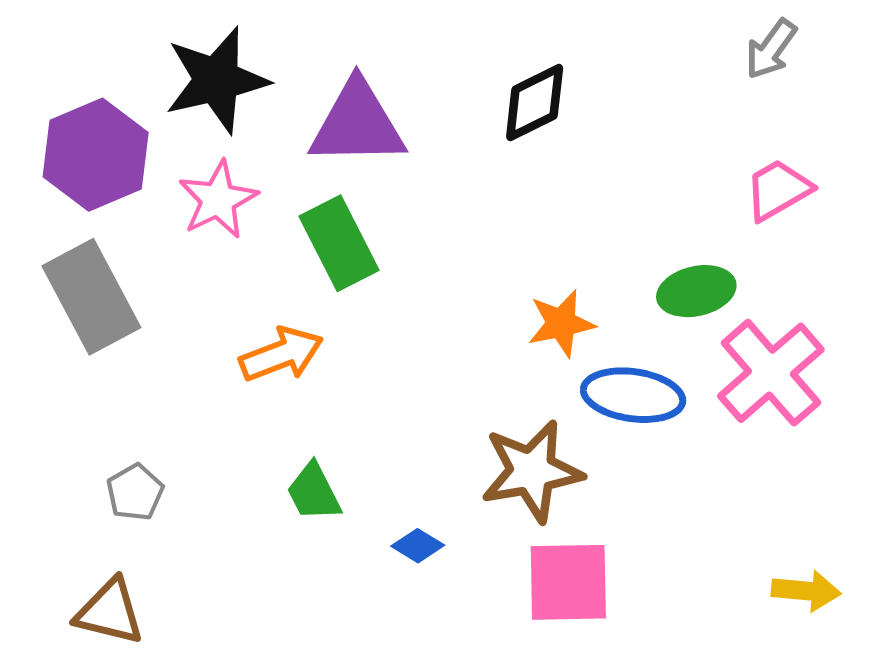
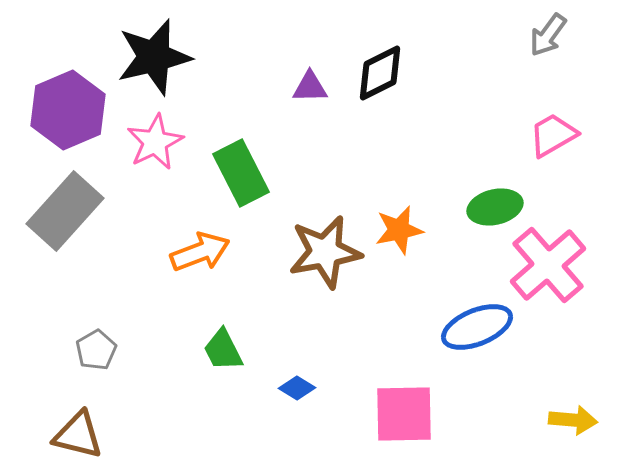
purple triangle: (357, 124) -> (310, 87), moved, size x0.5
gray rectangle: (91, 297) -> (65, 211), turned 70
blue ellipse: (633, 395) -> (477, 327), moved, turned -30
brown star: (532, 471) -> (325, 252), moved

